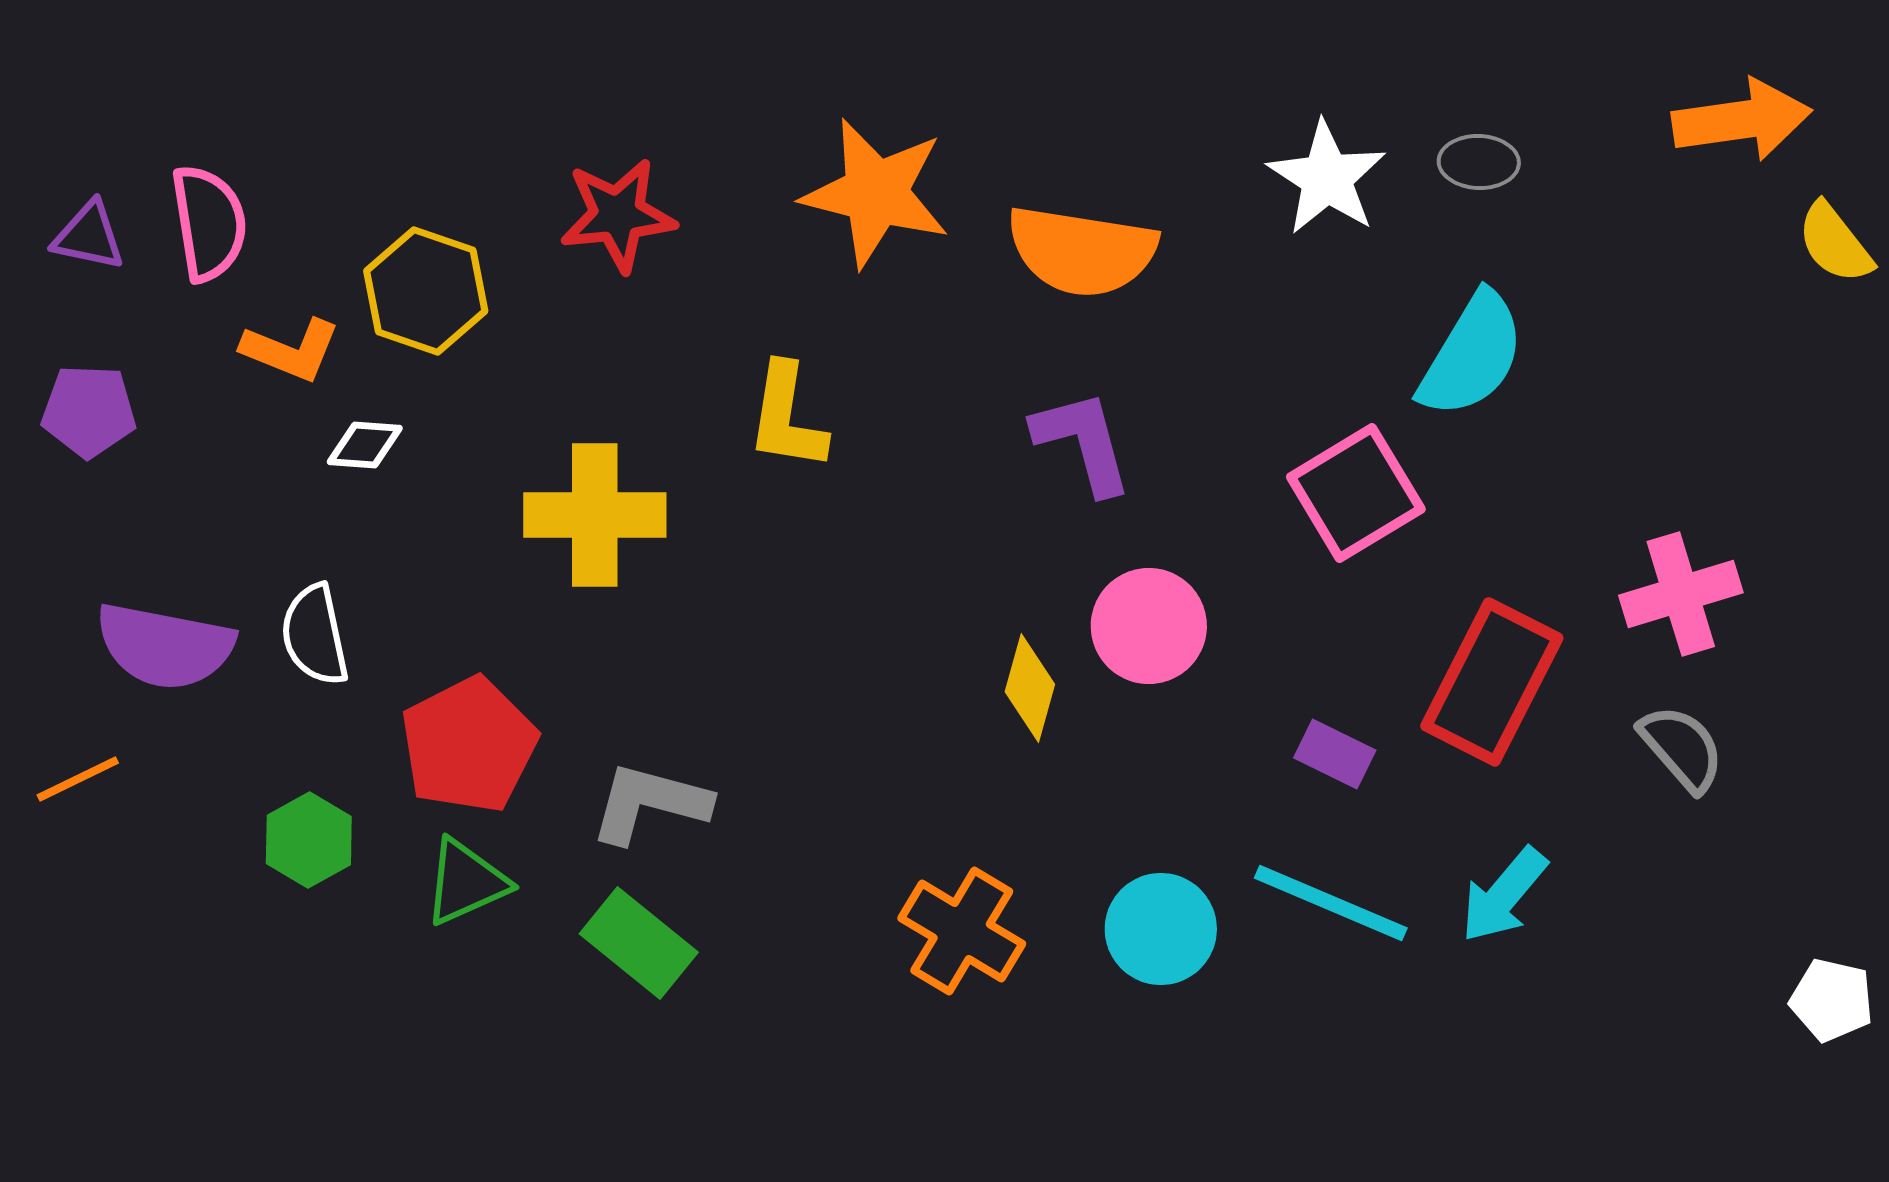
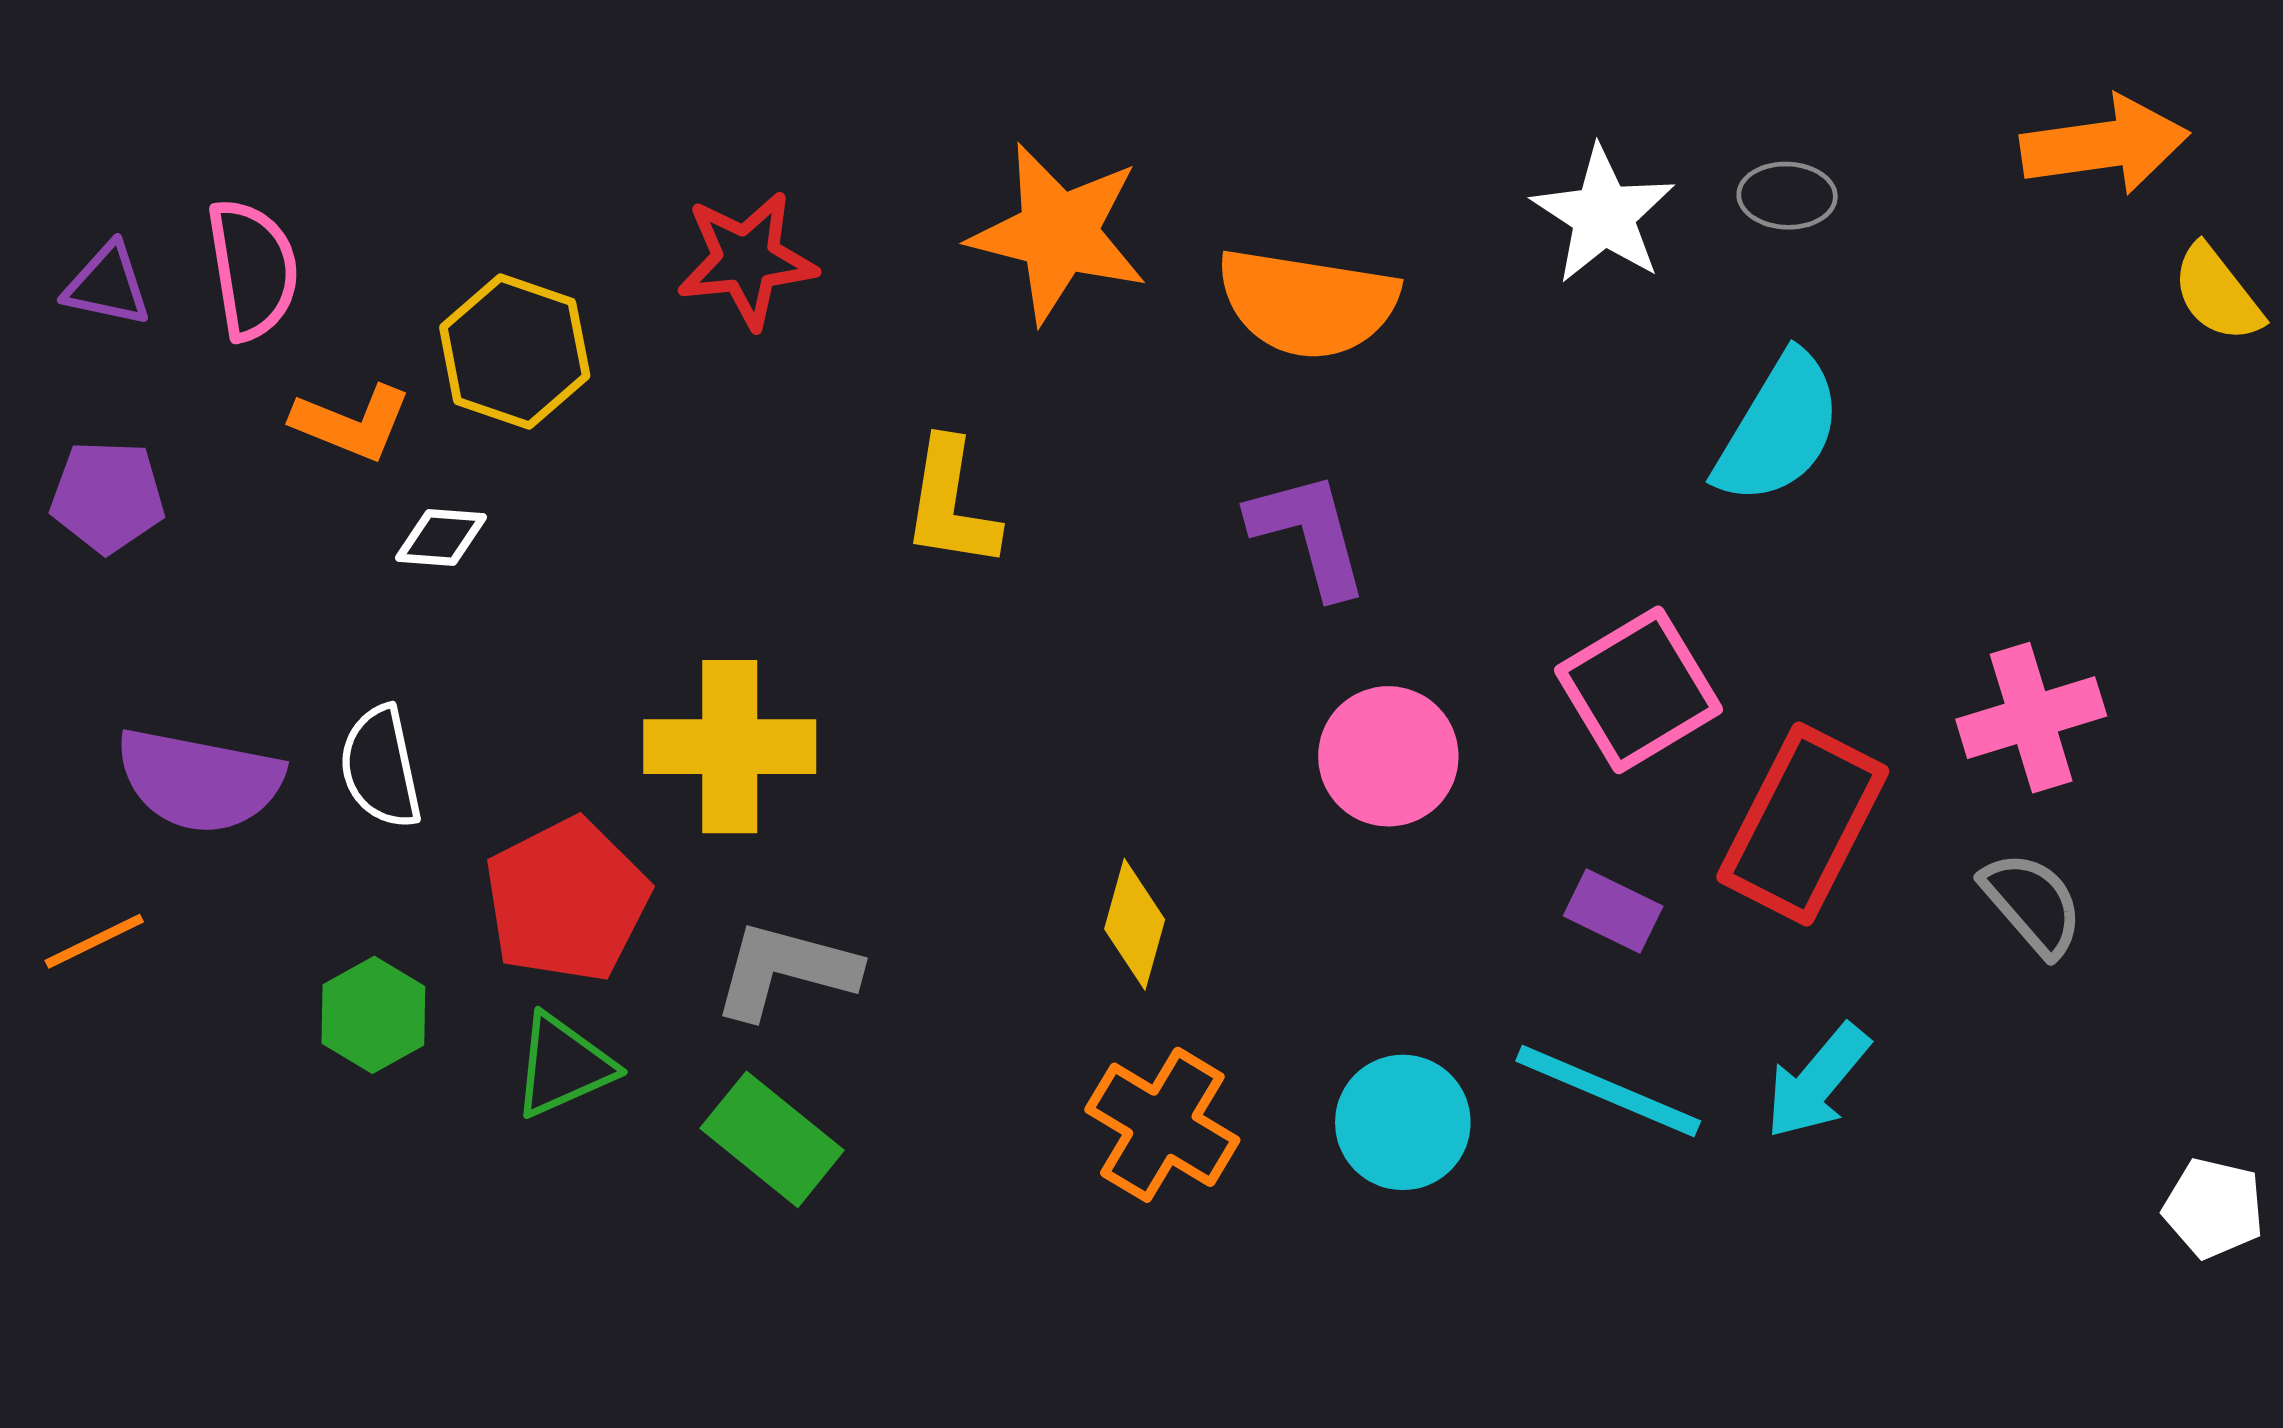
pink square: (1356, 493) -> (1638, 690), moved
yellow cross: (595, 515) -> (730, 747), moved
yellow diamond: (1030, 688) -> (1135, 924), moved

